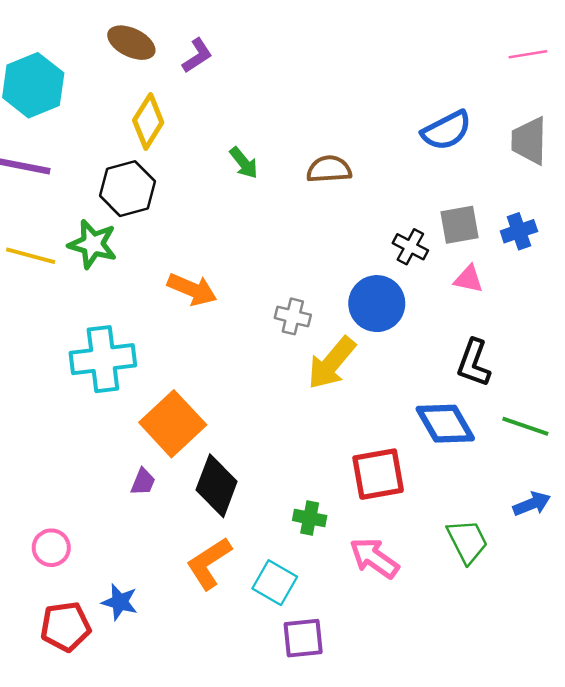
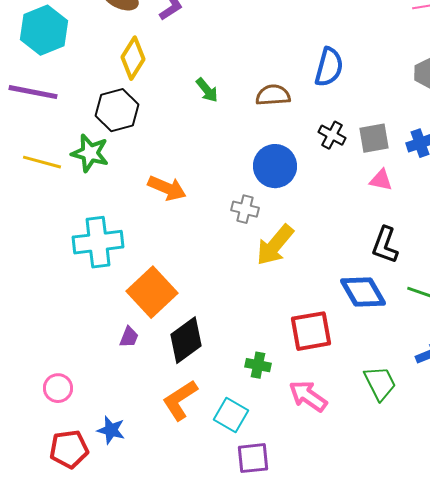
blue semicircle: (447, 130) -> (329, 67), moved, turned -48
black cross: (410, 247) -> (332, 135), moved
blue circle: (377, 304) -> (275, 166), moved
black diamond: (217, 486) -> (186, 340), turned 33

